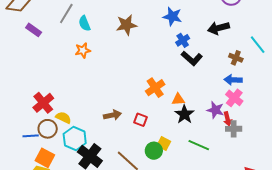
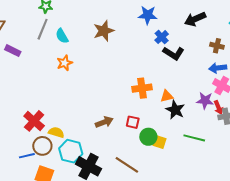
orange cross: (155, 88) -> (142, 88), turned 36
green circle: (154, 151) -> (148, 137), moved

